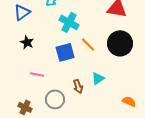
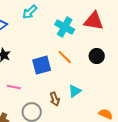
cyan cross: (69, 22) -> (65, 27), moved
black circle: (120, 43) -> (97, 56), size x0.6

